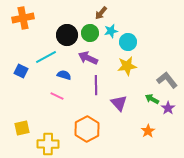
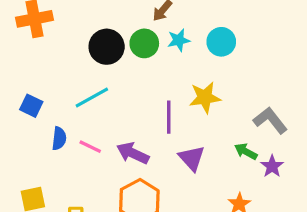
cyan circle: (128, 42) -> (221, 42), moved
cyan line: (46, 57) -> (92, 97), moved
purple arrow: (88, 58) -> (133, 153), moved
blue semicircle: (64, 75) -> (59, 138), moved, turned 80
purple line: (96, 85) -> (169, 117), moved

